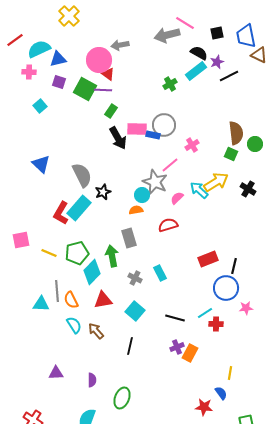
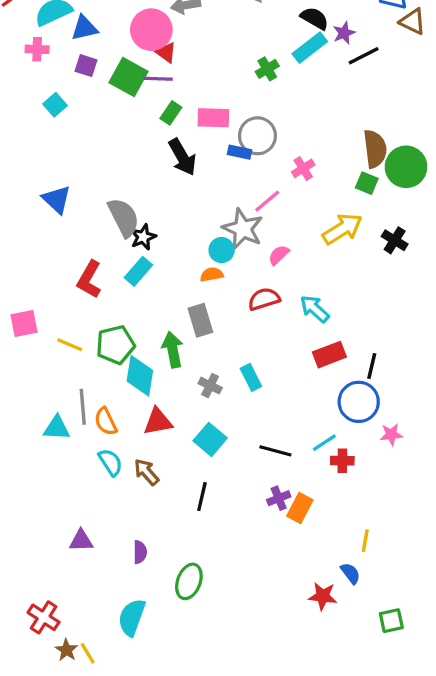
pink rectangle: (137, 129) -> (213, 118), moved
green circle: (255, 144) -> (406, 167), size x1.6
cyan arrow: (199, 190) -> (315, 309), moved
black star: (103, 192) -> (143, 237), moved
cyan rectangle: (79, 208) -> (138, 271), moved, size x0.7
cyan diamond: (92, 272) -> (140, 376), turned -35

